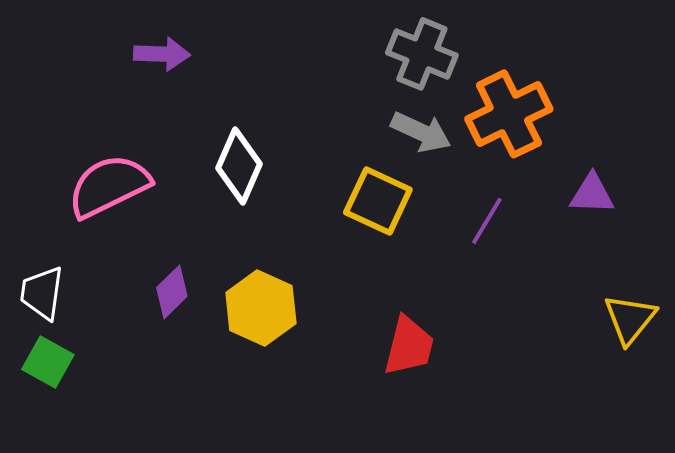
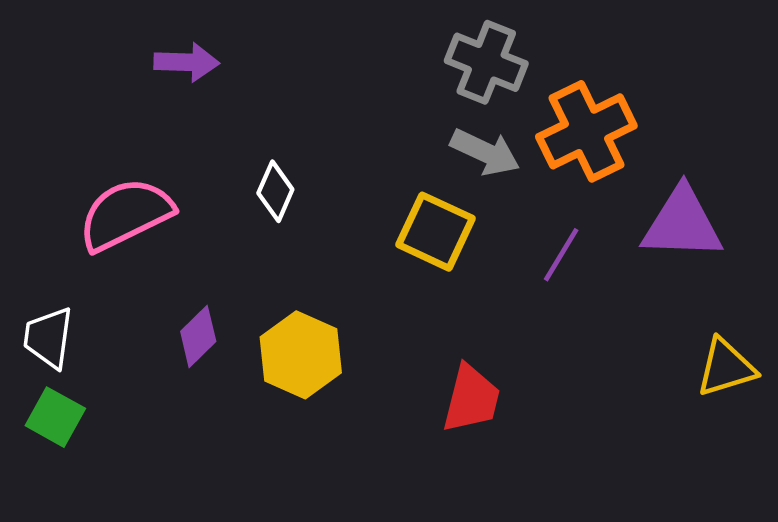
white diamond: (239, 166) -> (275, 191), size x0.7
purple triangle: (592, 194) -> (682, 224), size x1.6
yellow triangle: (630, 319) -> (726, 368), turned 34

